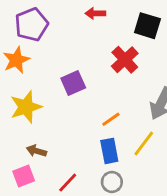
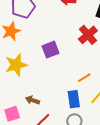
orange line: (111, 119) -> (84, 78), moved
brown arrow: (36, 151) -> (33, 100), moved

